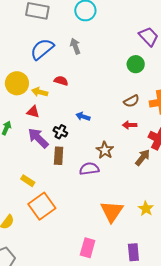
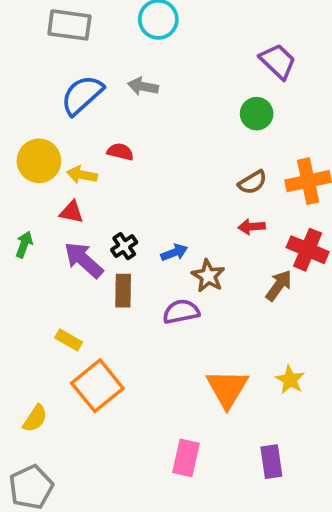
gray arrow: (75, 46) -> (143, 86), turned -56
blue arrow: (83, 116) -> (174, 252), moved, turned 144
black cross: (60, 132) -> (124, 246), turned 32

